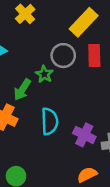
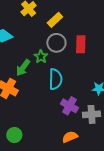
yellow rectangle: (84, 22) -> (55, 20), moved, size x0.7
cyan semicircle: (50, 121) -> (55, 79), moved

